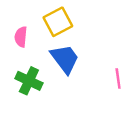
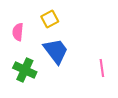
yellow square: (58, 22) -> (50, 19), size x0.7

